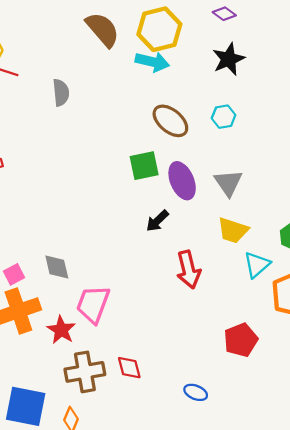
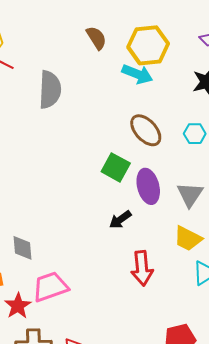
brown semicircle: (103, 30) -> (96, 38), size x0.7
gray semicircle: (61, 93) -> (50, 90), size x1.5
green square: (144, 166) -> (116, 167), turned 32
pink trapezoid: (93, 304) -> (50, 287), turned 42

